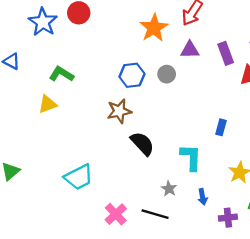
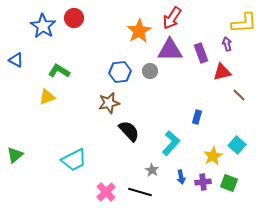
purple triangle: (190, 50) -> (170, 50), size x1.5
cyan L-shape: (191, 157) -> (171, 143), turned 40
purple cross: (228, 218) -> (203, 182), moved

